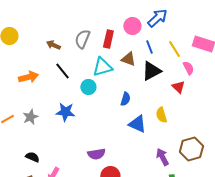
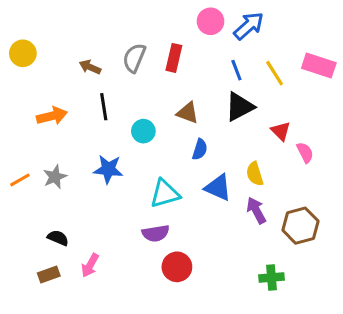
pink circle: (132, 26) -> (210, 21), moved
brown triangle: (128, 59) -> (188, 113), moved
cyan triangle: (102, 67) -> (165, 194), moved
pink semicircle: (188, 68) -> (305, 152), moved
black line: (62, 71) -> (104, 107), turned 30
purple arrow: (162, 157) -> (256, 210), moved

